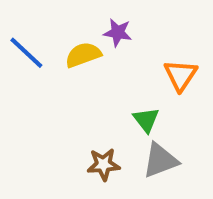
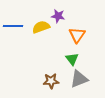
blue line: (26, 53) -> (13, 26), turned -42
orange triangle: (181, 75) -> (77, 35), moved

